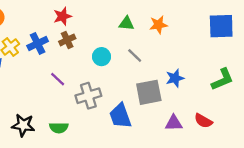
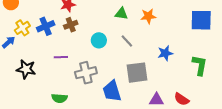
blue star: (175, 78) -> (165, 53), moved
purple line: (58, 79) -> (61, 57), turned -48
green L-shape: (222, 79) -> (200, 65), turned -60
black star: (23, 125) -> (26, 69), moved

